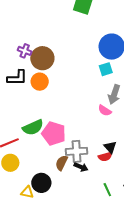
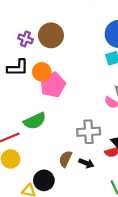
brown circle: (42, 58) -> (51, 35), moved
pink pentagon: (54, 133) -> (53, 85), moved, turned 30
gray cross: (77, 151) -> (89, 132), moved

